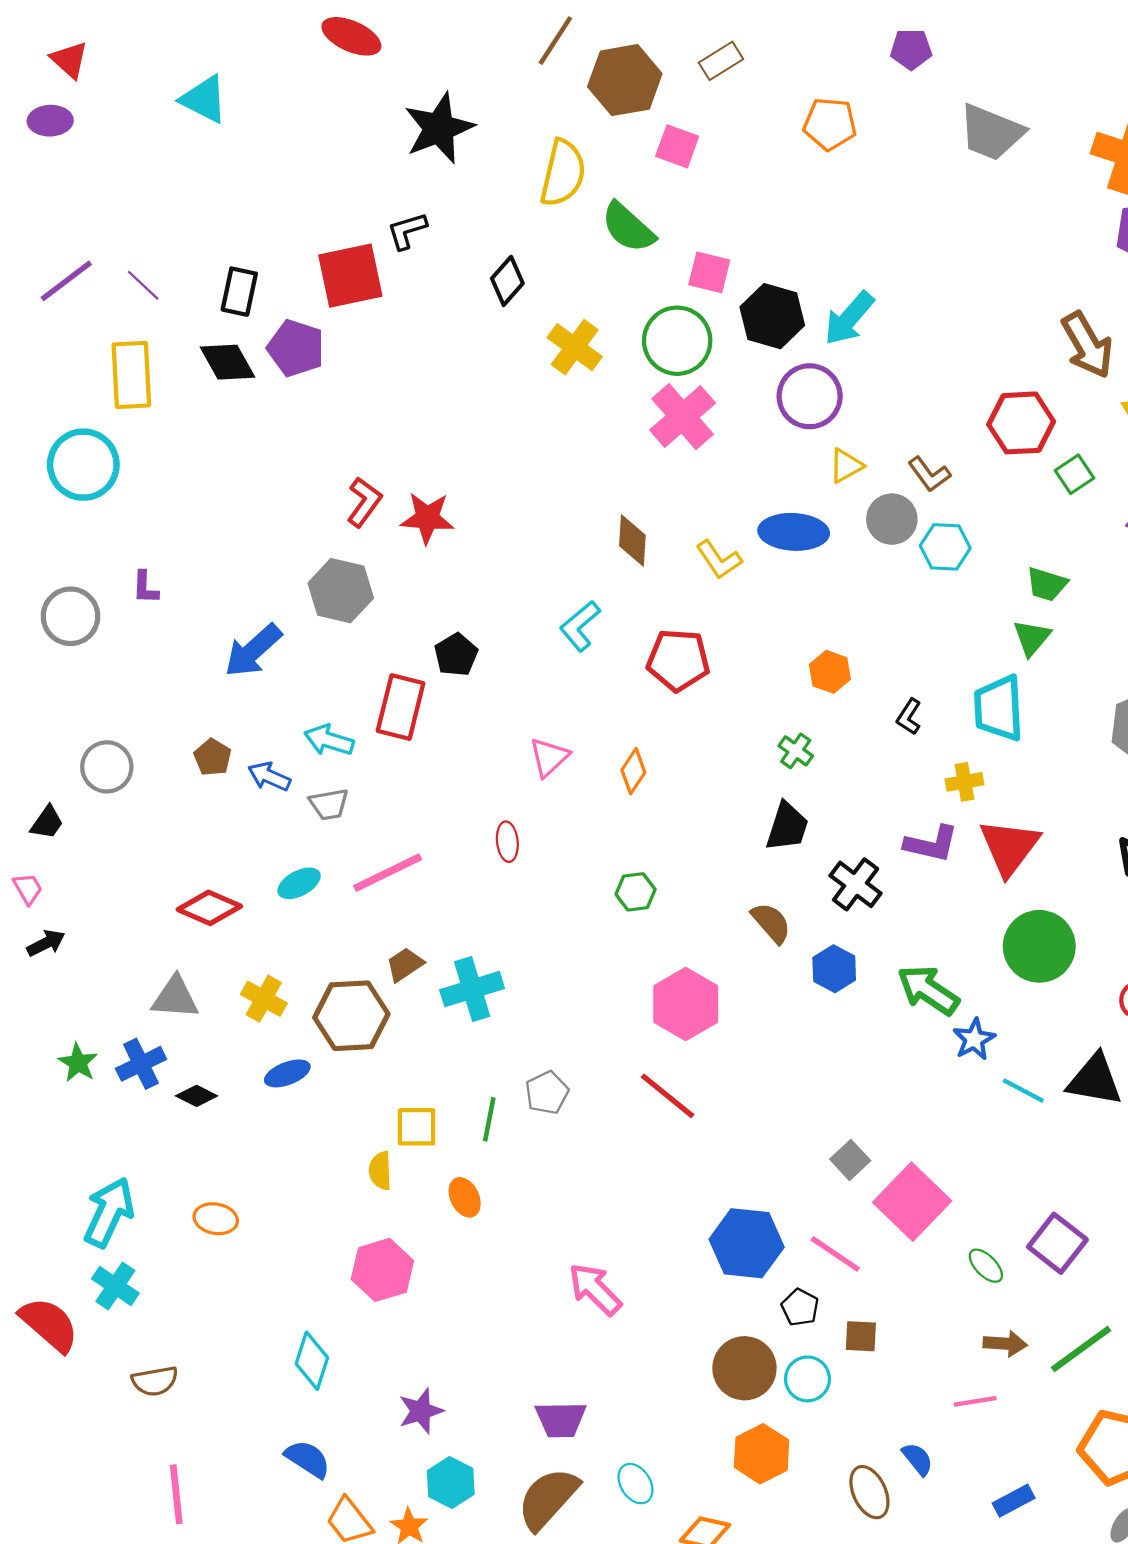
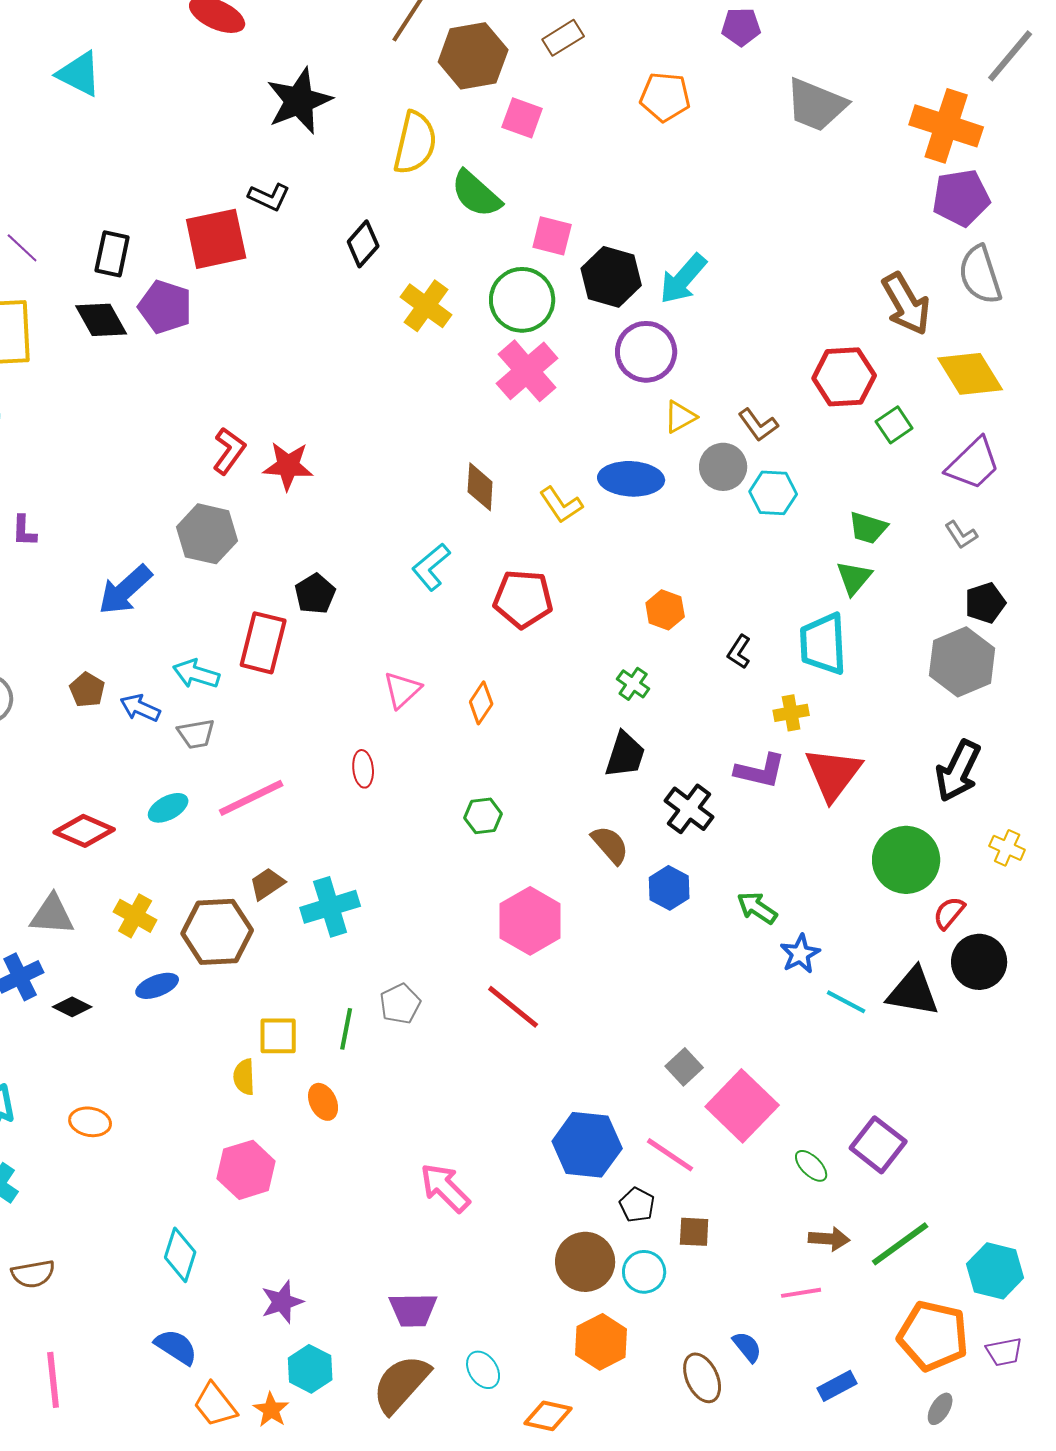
black L-shape: (407, 231) -> (269, 197), turned -138
green circle: (1039, 946) -> (906, 860), moved
green arrow: (928, 990) -> (757, 908), size x0.7

